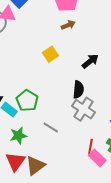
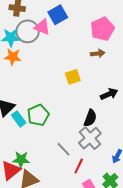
gray line: (51, 127) -> (64, 149), moved
green star: (18, 136) -> (21, 159), moved
red line: (90, 147) -> (79, 166), moved

